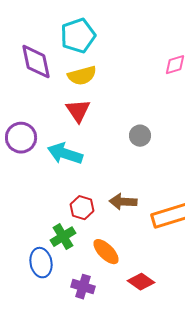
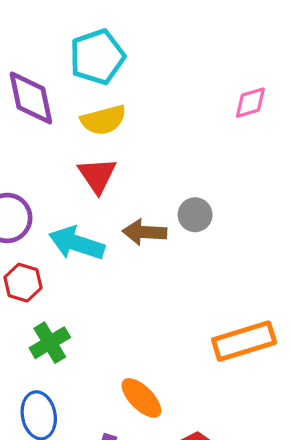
brown arrow: (123, 202) -> (145, 232), moved
red hexagon: (82, 208) -> (23, 283), moved
green cross: (63, 237) -> (50, 343), moved

